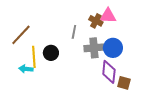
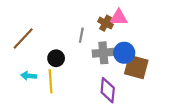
yellow line: (34, 57) -> (51, 81), moved
purple diamond: (109, 72) -> (108, 90), moved
brown square: (124, 83) -> (136, 67), moved, size x1.6

